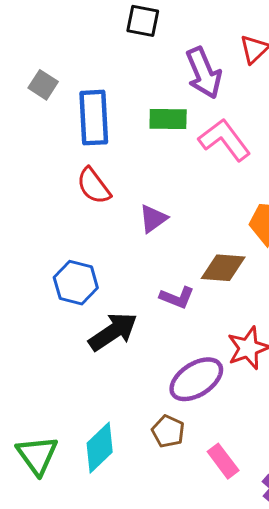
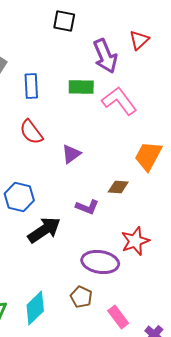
blue rectangle: (94, 118) -> (31, 86), size x0.7
brown diamond: (223, 268) -> (118, 187), size x0.7
purple ellipse: (196, 379) -> (100, 262), turned 42

